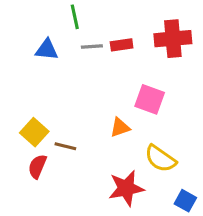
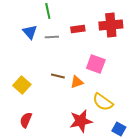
gray line: (92, 46) -> (52, 37), moved
blue triangle: (47, 50) -> (30, 32), turned 42
brown line: (65, 146) -> (58, 76), moved
red semicircle: (37, 166) -> (26, 120), moved

